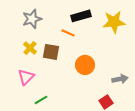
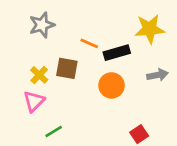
black rectangle: (81, 16) -> (117, 53), moved
yellow cross: (30, 48) -> (39, 75), moved
gray arrow: (120, 79) -> (158, 75), moved

